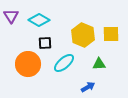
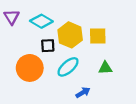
yellow square: (111, 34) -> (98, 36), moved
yellow hexagon: (83, 35) -> (70, 35), moved
blue arrow: (88, 87) -> (83, 92), moved

